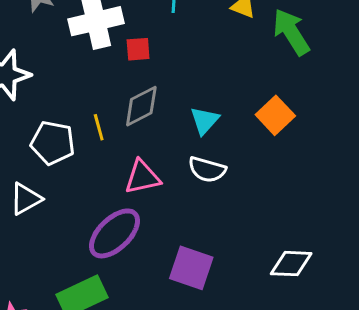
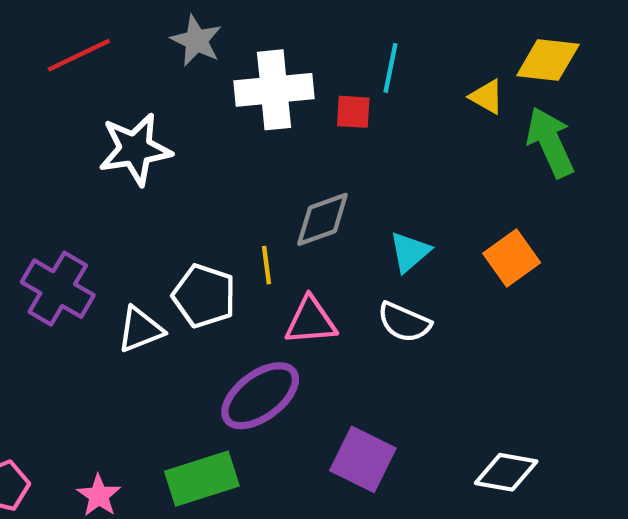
red square: (138, 49) -> (353, 112), moved
yellow line: (99, 127) -> (266, 265), moved
white pentagon: (53, 143) -> (204, 296), moved

